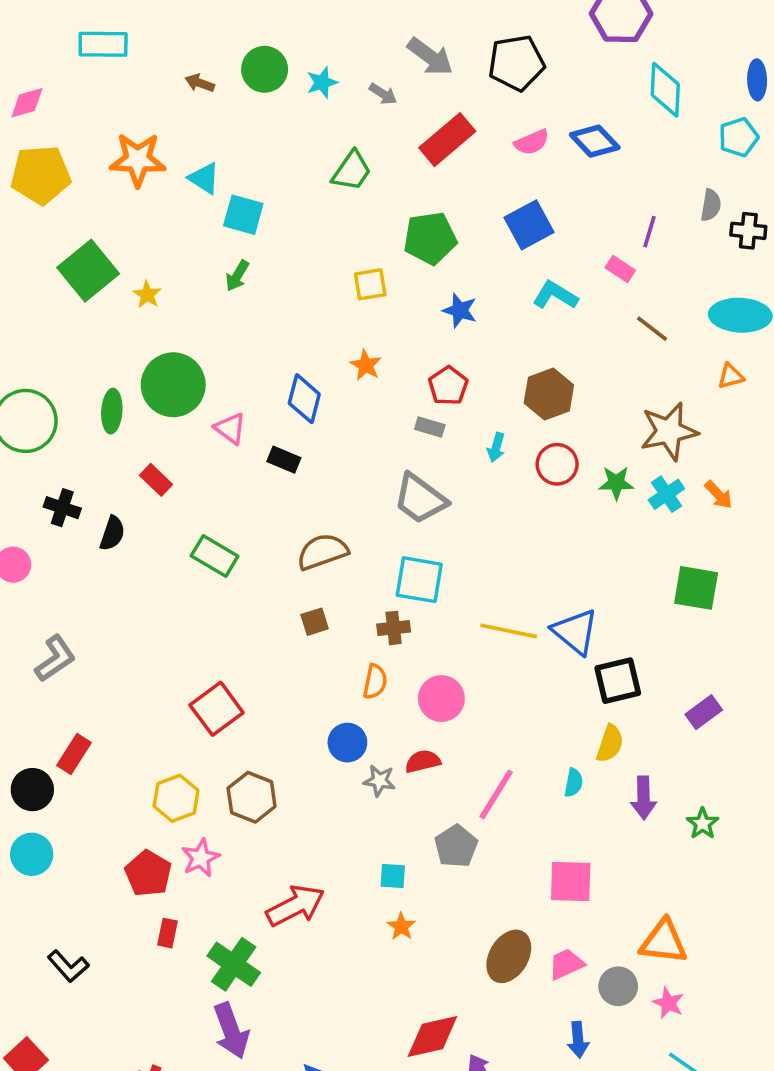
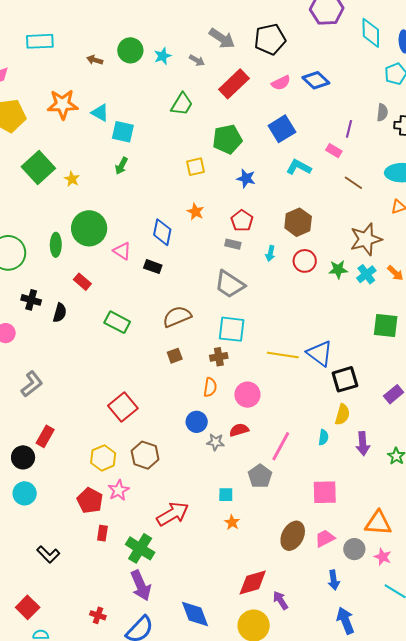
cyan diamond: (665, 90) -> (371, 33), moved

